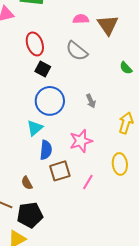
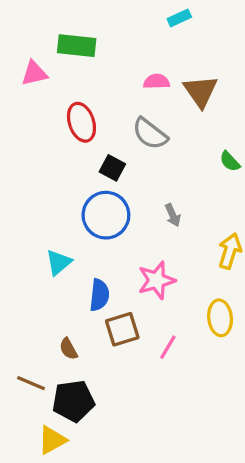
black square: (43, 69) -> (112, 168), moved
cyan triangle: (35, 128) -> (59, 262), moved

